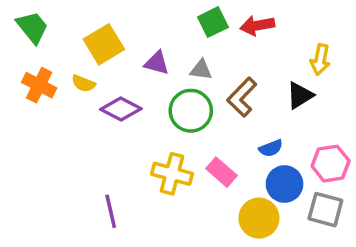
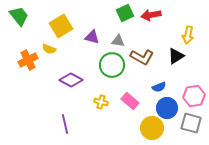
orange cross: (39, 85) -> (28, 60), moved, turned 36
brown L-shape: (242, 97) -> (142, 57), turned -105
purple diamond: (121, 109) -> (71, 80), moved
yellow cross: (172, 174) -> (101, 102), size x0.6

